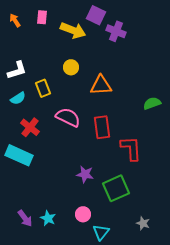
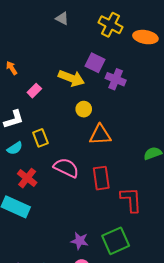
pink rectangle: (42, 17) -> (34, 91), moved, turned 40
yellow circle: (71, 67) -> (84, 109), moved
purple star: (85, 174) -> (80, 241), moved

